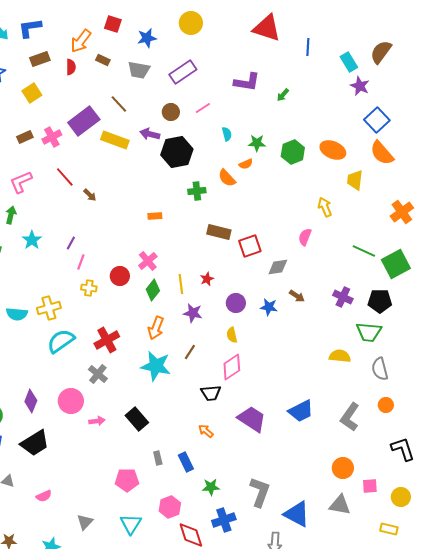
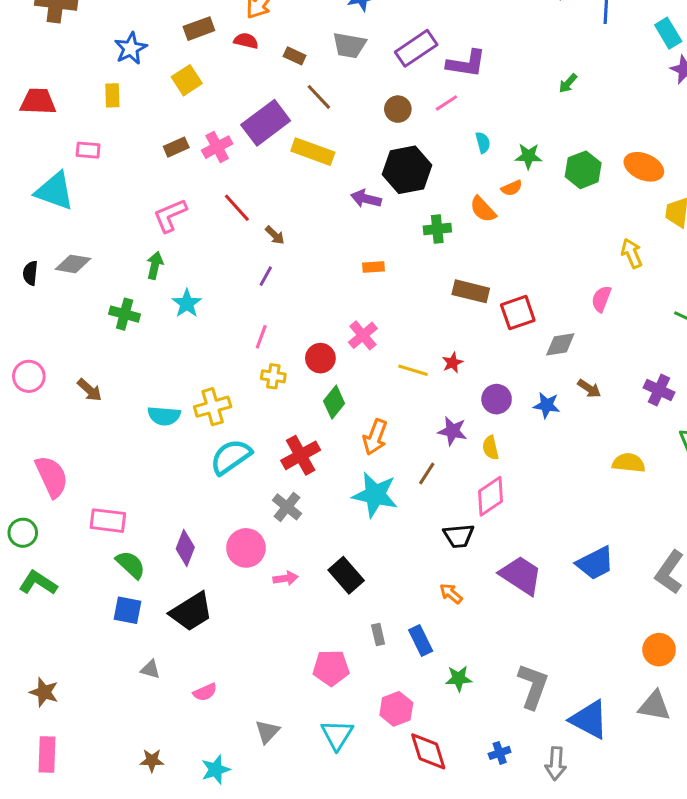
brown rectangle: (103, 60) -> (295, 56), moved
red semicircle: (71, 67) -> (246, 41), turned -77
purple L-shape: (247, 82) -> (466, 64), moved
purple arrow: (150, 134) -> (366, 199), moved
purple line: (71, 243) -> (266, 276), moved
yellow line: (181, 284) -> (413, 370), turned -66
green diamond: (153, 290) -> (334, 402), moved
purple star: (193, 313) -> (453, 431), moved
yellow semicircle: (340, 356) -> (629, 463), moved
blue cross: (224, 520) -> (500, 753), moved, size x0.6

